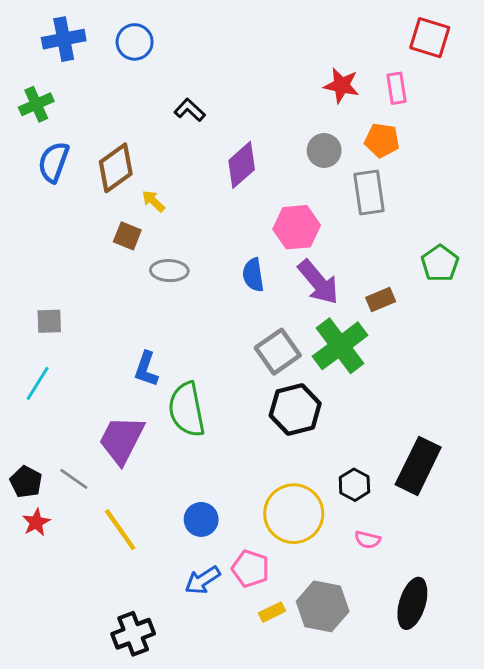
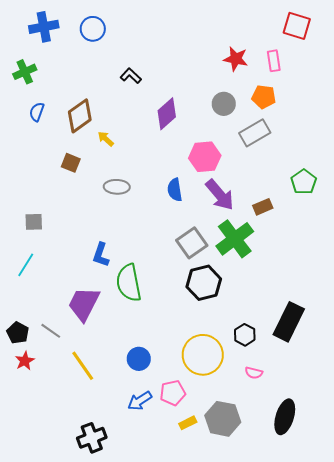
blue semicircle: (54, 162) -> (37, 112), size x0.7
gray rectangle: (369, 192) -> (255, 133), turned 68
brown square: (127, 236) -> (71, 163), moved
pink pentagon: (250, 569) -> (173, 393), turned -30

